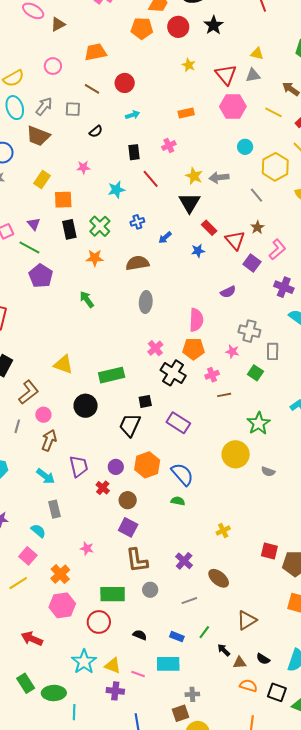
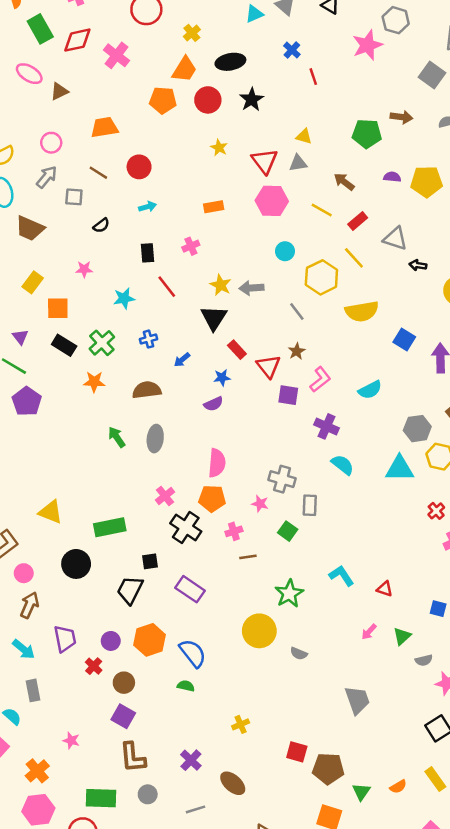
gray arrow: (44, 106) -> (47, 177), moved
black rectangle: (69, 229) -> (64, 345), turned -48
purple square: (252, 263) -> (288, 395), turned -30
purple semicircle: (228, 292) -> (213, 404), moved
green arrow: (87, 299) -> (117, 437), moved

